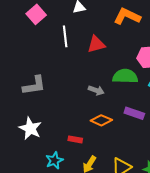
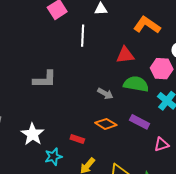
red triangle: (96, 44) -> (125, 55), moved
white star: (30, 128) -> (33, 134), moved

